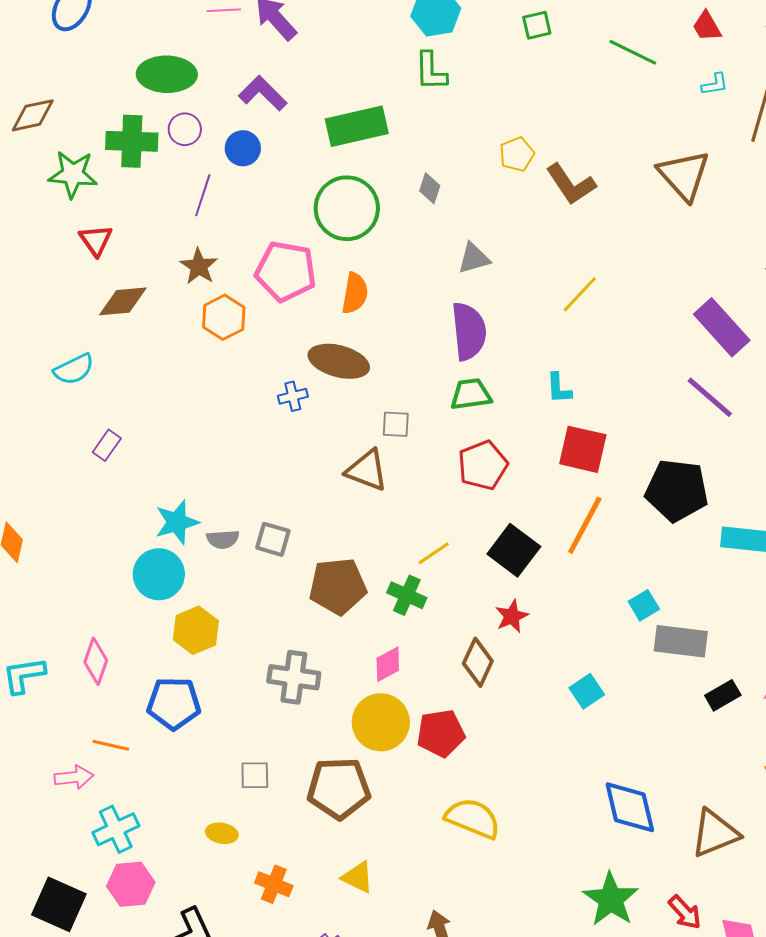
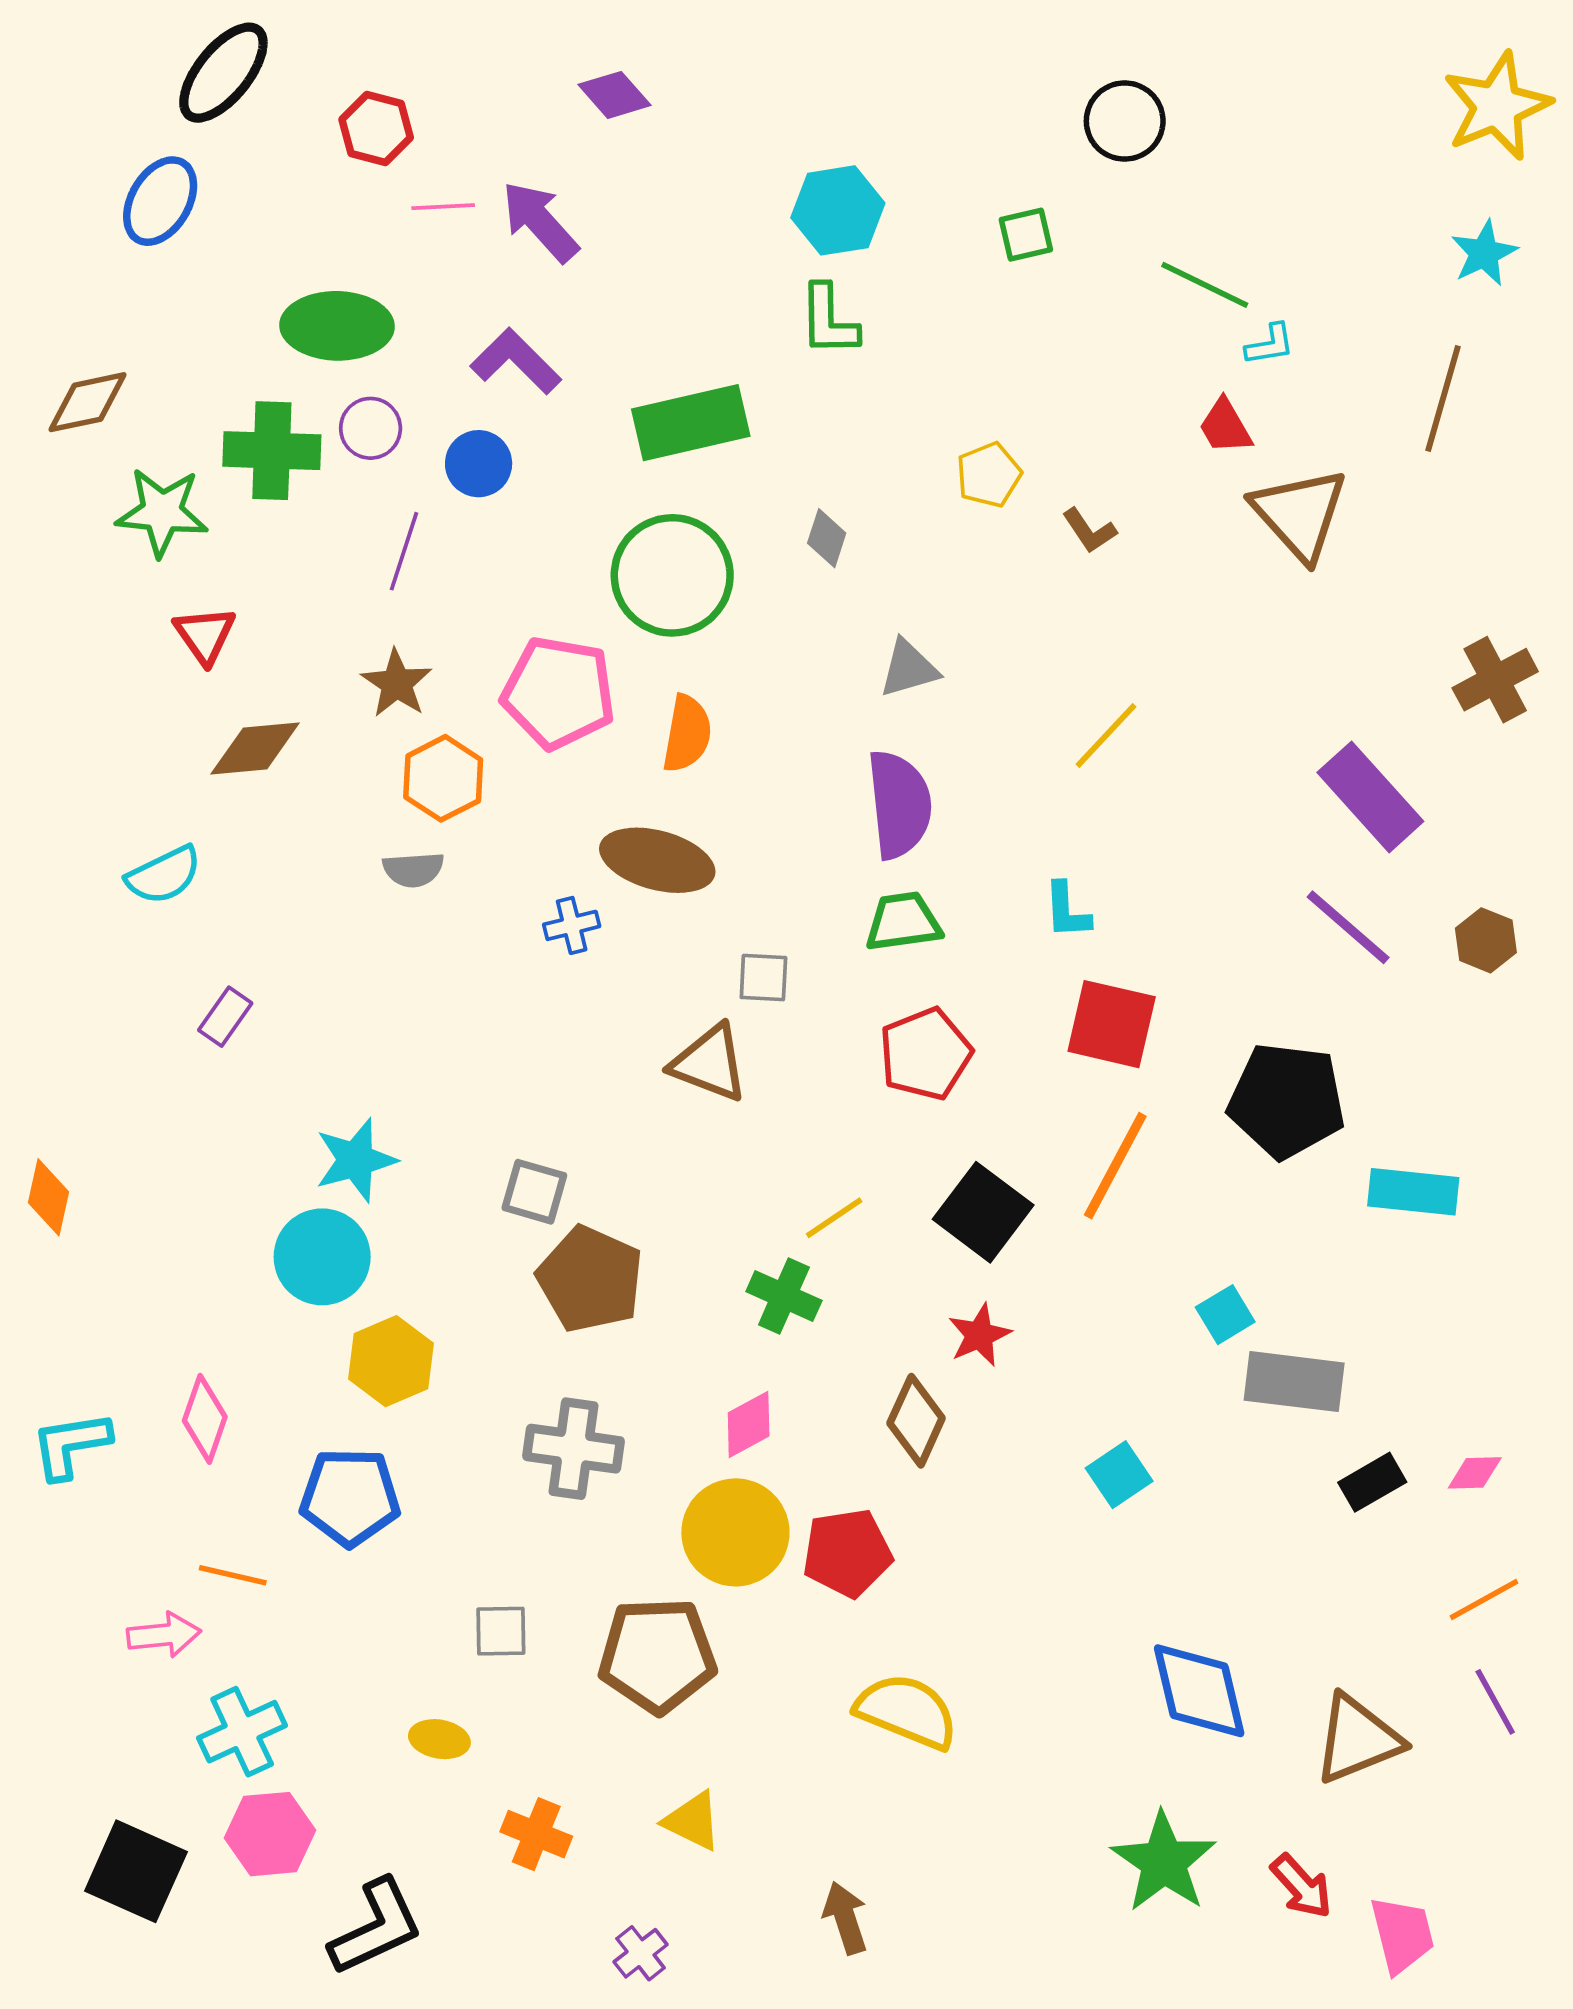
red trapezoid: (707, 26) -> (1225, 426), moved
cyan L-shape: (715, 84) -> (1270, 344), moved
brown L-shape: (571, 184) -> (1089, 531), size x0.6
gray semicircle: (223, 539) -> (413, 870), moved
brown pentagon: (338, 586) -> (590, 1279), moved, turned 30

